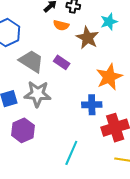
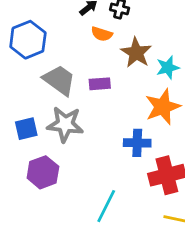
cyan star: (109, 22) -> (168, 67), moved
purple rectangle: (62, 62) -> (100, 84), turned -42

